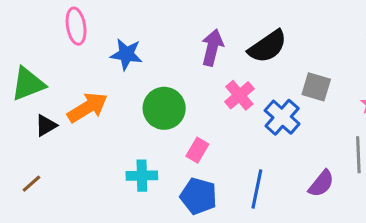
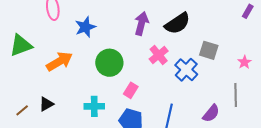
blue star: (126, 54) -> (85, 27), turned -30
black triangle: (46, 125) -> (46, 104), moved

